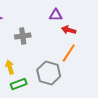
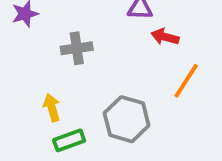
orange line: (69, 53) -> (186, 81), moved

